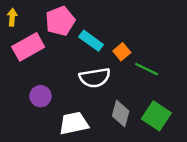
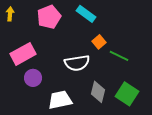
cyan rectangle: (91, 41) -> (86, 14), moved
pink rectangle: (28, 47) -> (23, 54), moved

